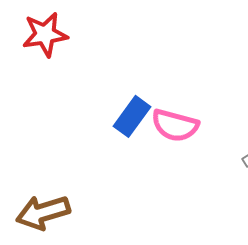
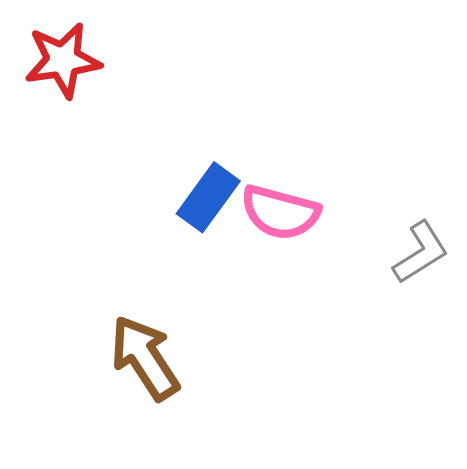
brown arrow: (43, 212) -> (145, 358), moved, turned 74

